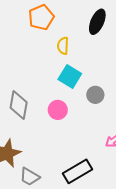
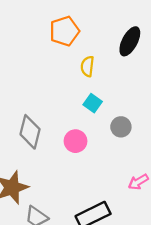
cyan square: (70, 77) -> (93, 103), size x0.7

